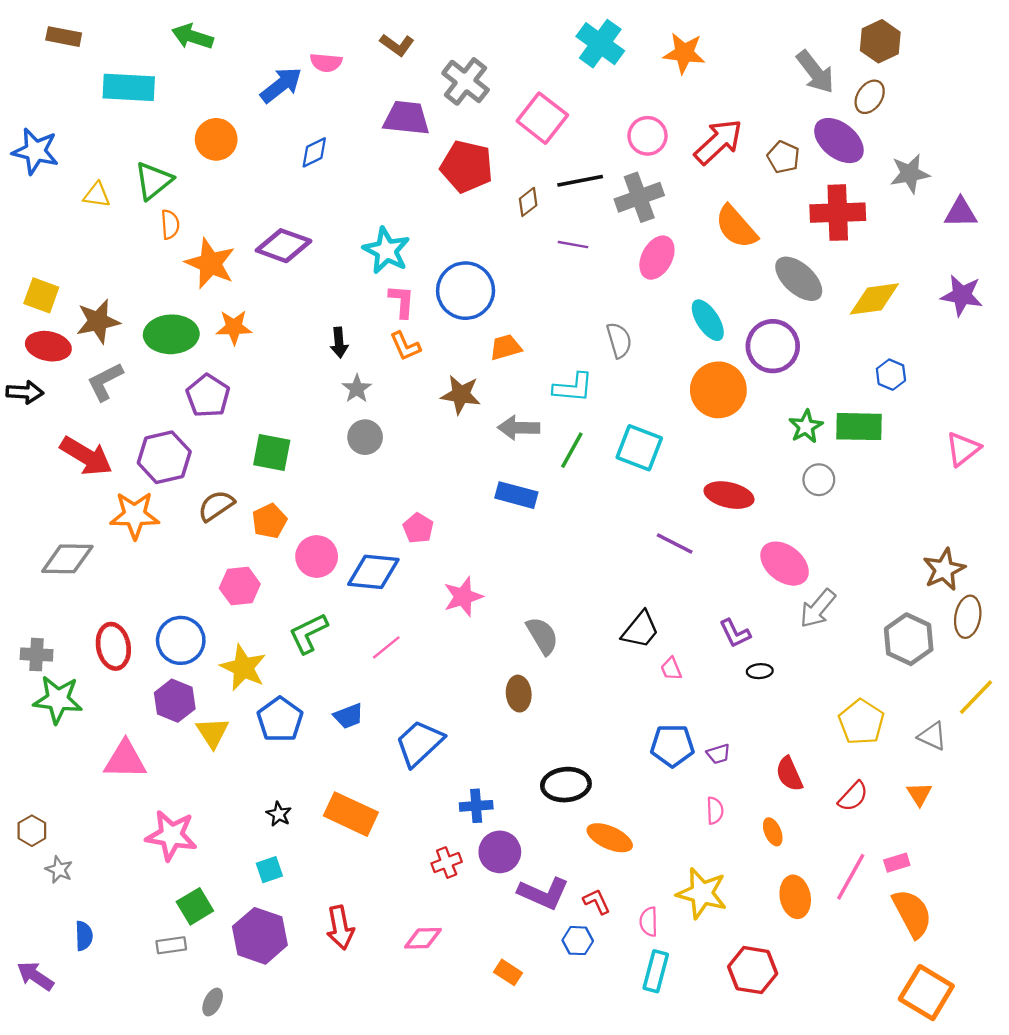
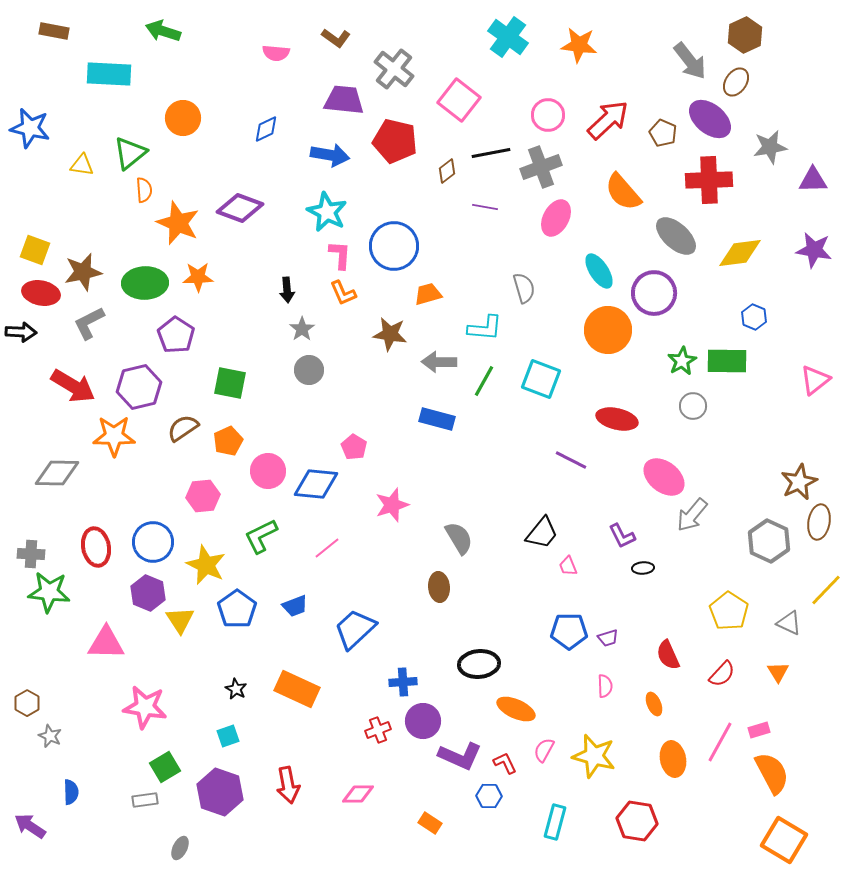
blue arrow: (281, 85) -> (330, 155), moved, turned 48
pink semicircle: (649, 922) -> (544, 750), moved, turned 30

